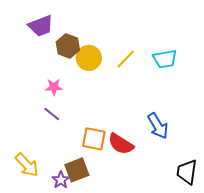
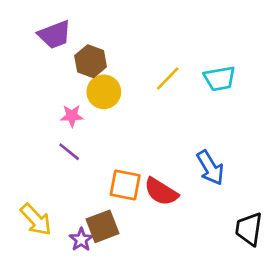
yellow circle: (89, 58) -> (104, 92), moved

